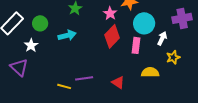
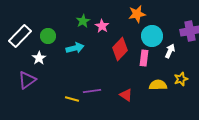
pink star: (110, 13) -> (102, 26), moved
yellow star: (173, 57) -> (181, 79), moved
purple triangle: (19, 67) -> (27, 80), turned 42

